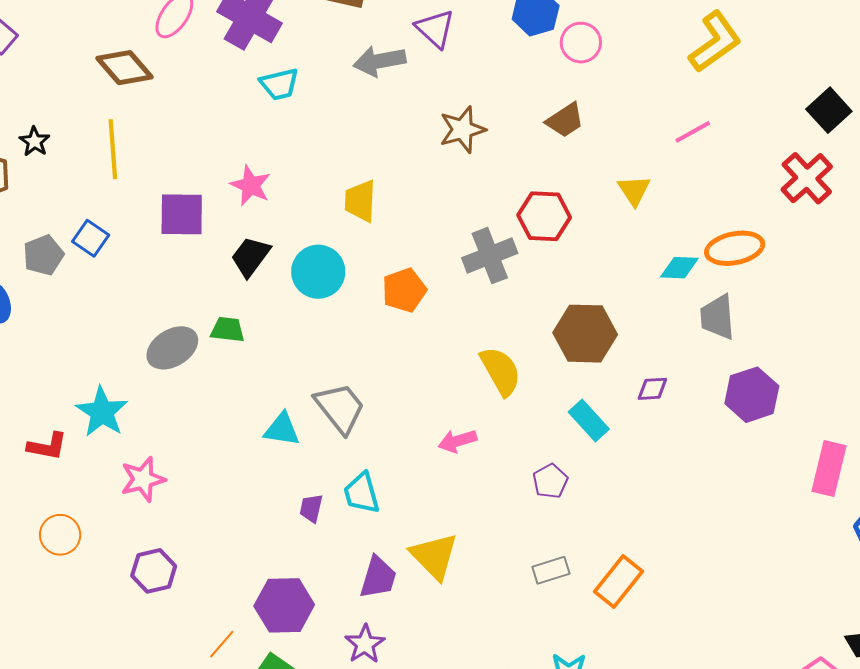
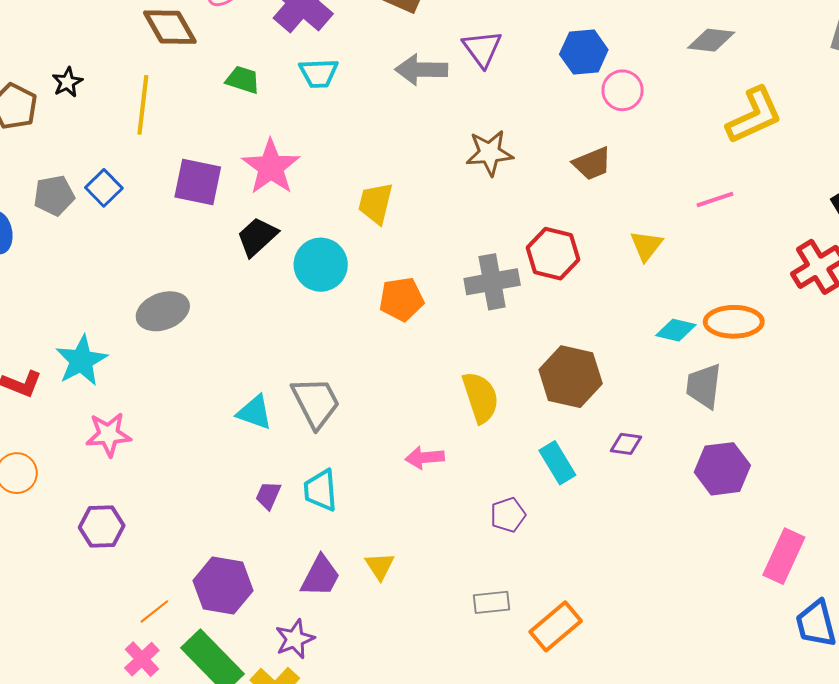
pink star: (251, 185) -> (271, 167), size x1.4
green trapezoid: (228, 330) -> (243, 80), moved
yellow triangle: (434, 556) -> (380, 566), size x0.6

